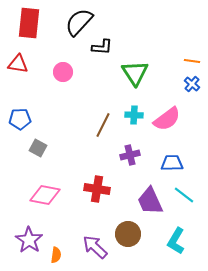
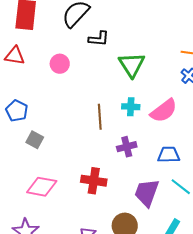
blue pentagon: (20, 119) -> (17, 111), turned 30
brown line: (103, 125) -> (100, 117), turned -30
purple trapezoid: (150, 201) -> (147, 193), turned 44

